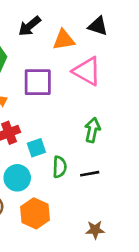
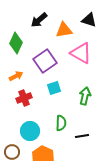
purple square: (38, 82) -> (45, 61), turned -35
cyan square: (36, 148) -> (54, 88), moved
black line: (90, 174) -> (82, 136), moved

